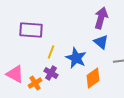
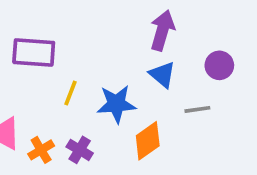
blue star: (76, 58) -> (116, 104), turned -30
purple cross: (51, 73) -> (80, 150), moved

